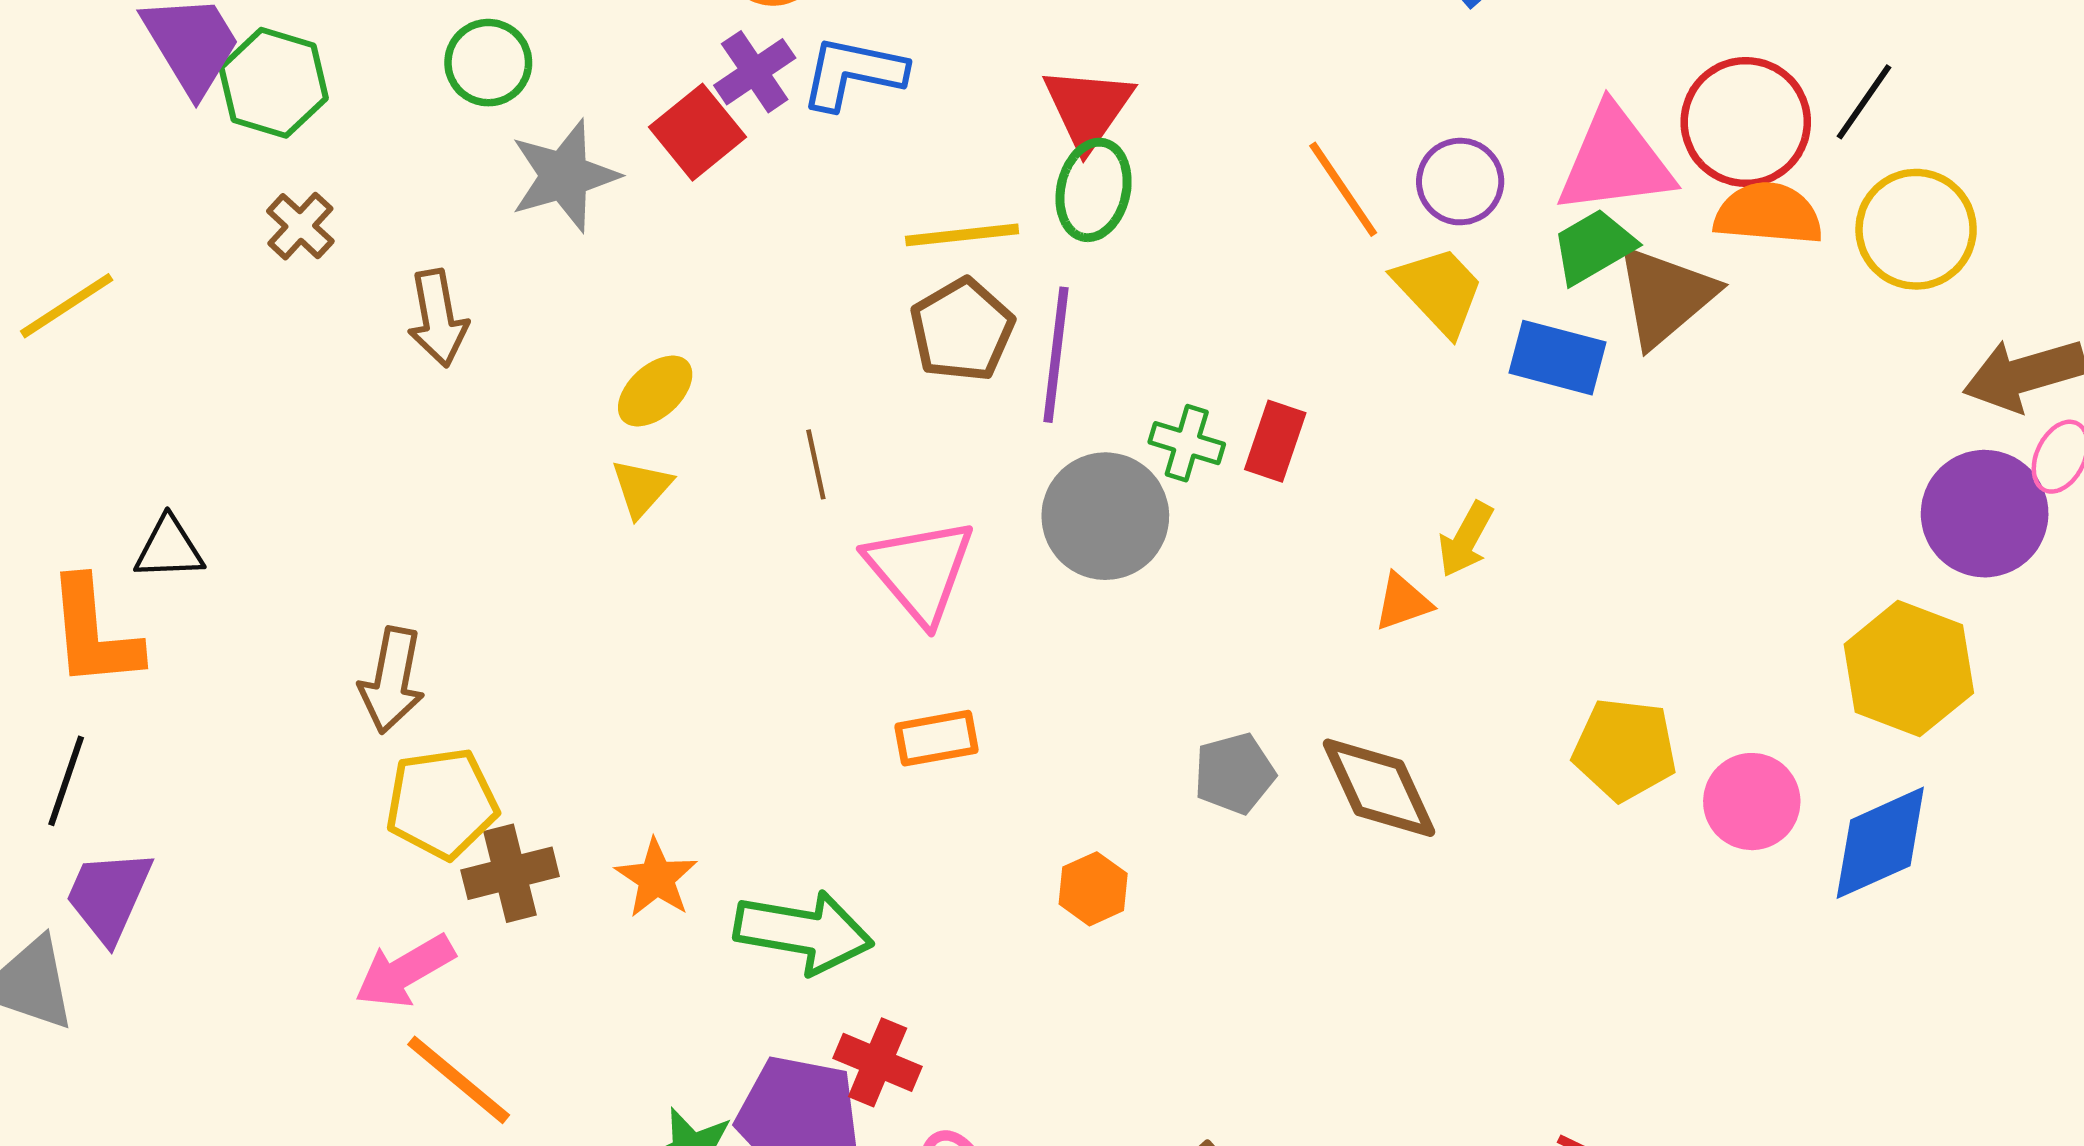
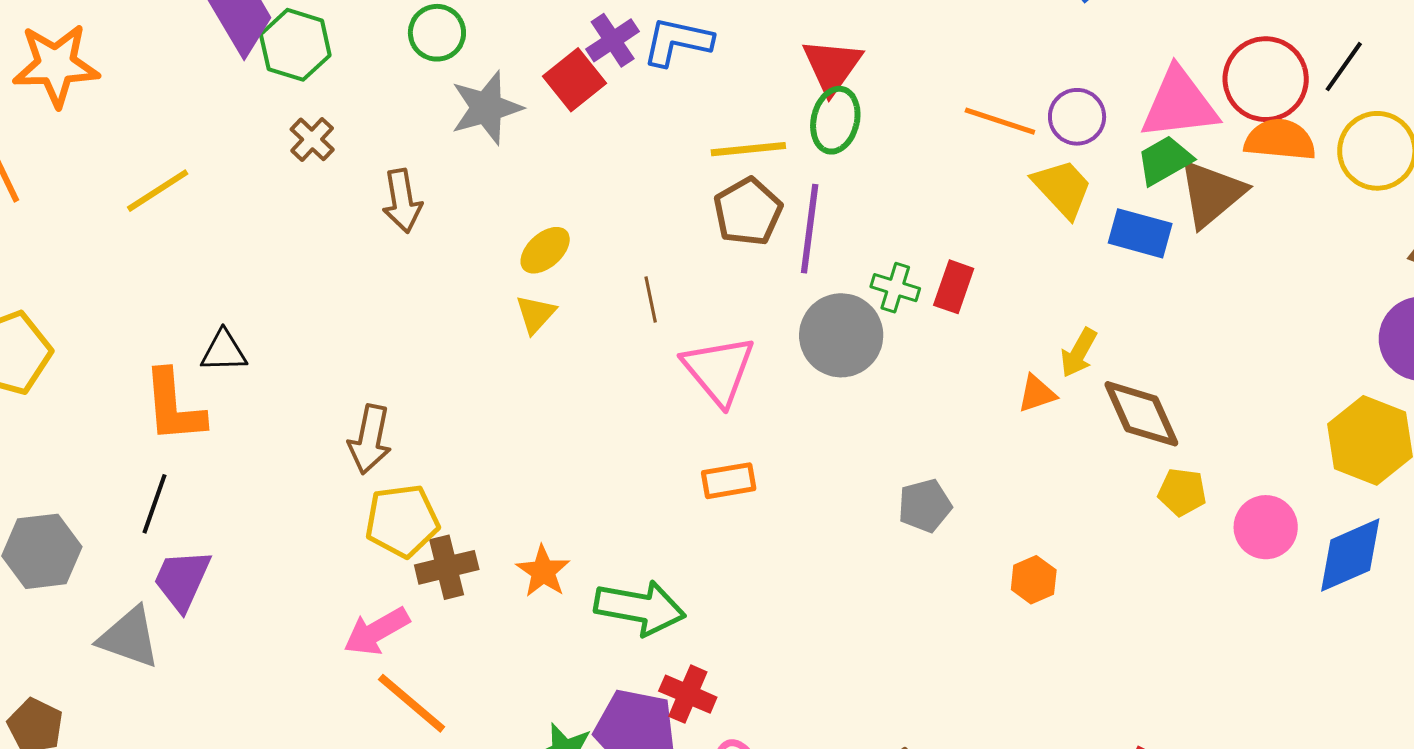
orange line: (1343, 189) -> (1000, 121), turned -38
yellow pentagon: (1625, 749) -> (1182, 492), size x0.7
brown diamond: (1379, 788) -> (1141, 414), moved
orange hexagon: (1093, 889) -> (1034, 580), moved

